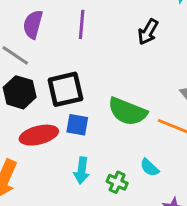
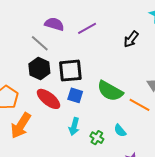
purple semicircle: (33, 24) -> (54, 24), turned 84
purple line: (82, 24) -> (87, 28), turned 48
red ellipse: (39, 135) -> (49, 99), turned 45

